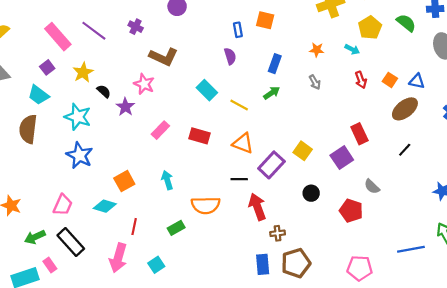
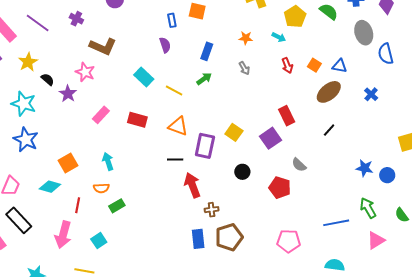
purple rectangle: (271, 165) -> (205, 146), turned -30
orange semicircle: (206, 205) -> (101, 188), moved, size x0.6

